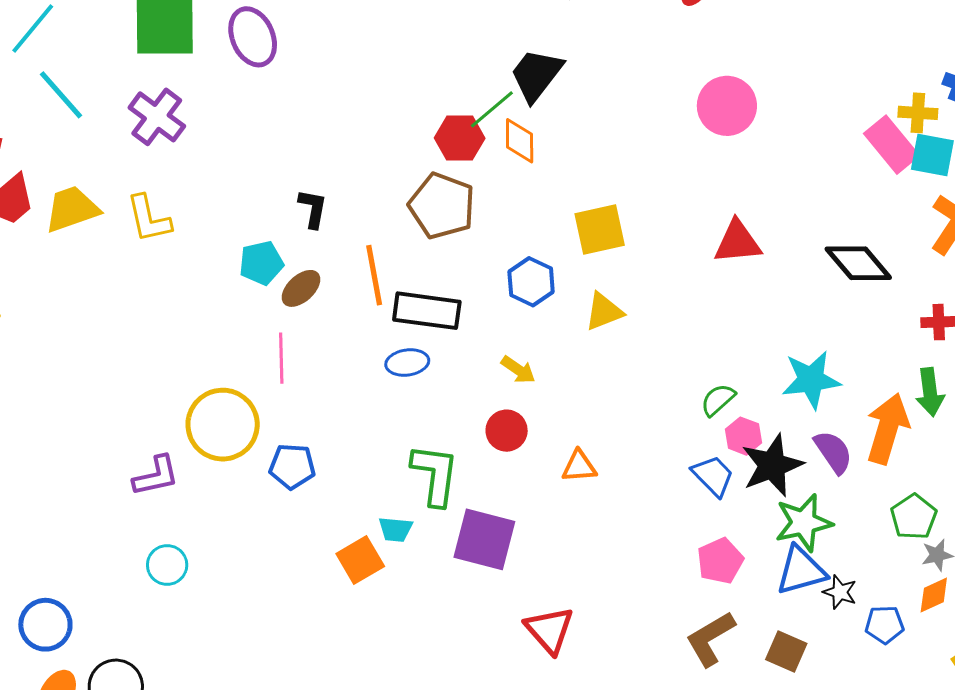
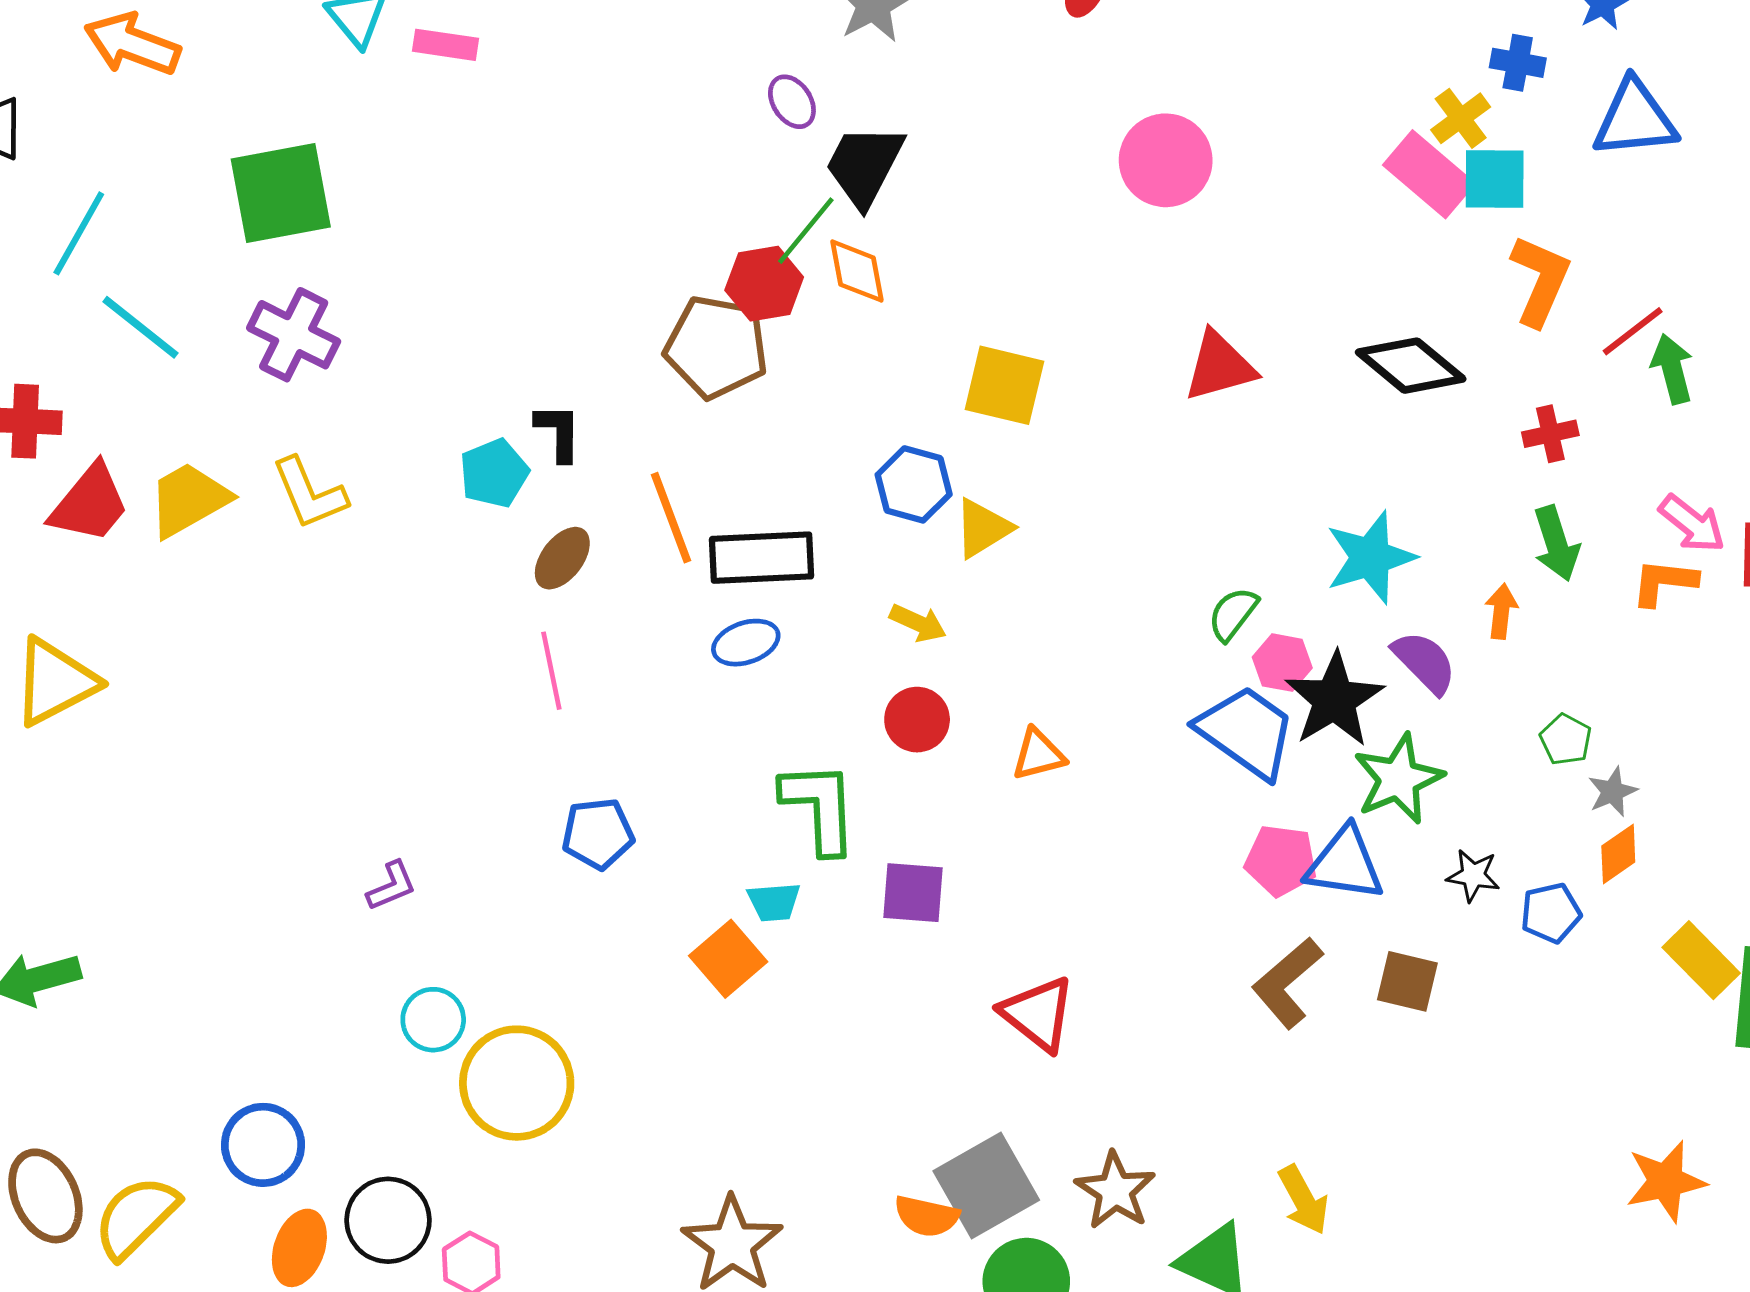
purple ellipse: (253, 37) -> (792, 102), moved, size x0.6
yellow cross: (918, 113) -> (1461, 118), turned -30
brown pentagon: (442, 206) -> (716, 347), moved
yellow square: (600, 230) -> (1004, 385), turned 36
cyan pentagon: (261, 263) -> (494, 473), moved
yellow triangle: (604, 312) -> (983, 528), moved
yellow circle: (223, 425) -> (517, 1083), moved
orange arrow: (888, 429) -> (1501, 611), size x0.5
purple L-shape: (156, 476) -> (392, 886), size x0.7
blue trapezoid: (713, 476) -> (1246, 732), size x1.5
green pentagon: (914, 517) -> (1566, 740), size x0.7
purple square: (484, 539) -> (913, 893), size x0.7
pink pentagon: (720, 561) -> (1281, 860), turned -30
blue triangle: (801, 571) -> (1345, 864), moved, turned 34

